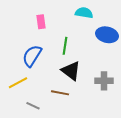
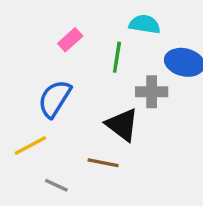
pink rectangle: (41, 22) -> (70, 40), turned 56
green line: (65, 46) -> (117, 57), moved
gray cross: (104, 81) -> (152, 92), moved

